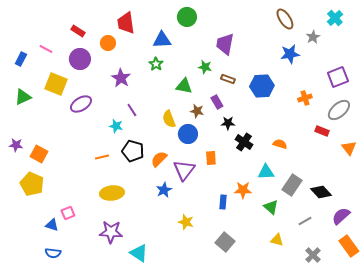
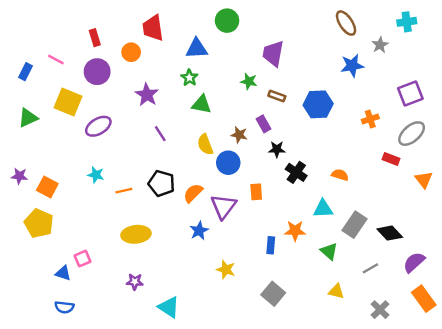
cyan cross: (335, 18) -> (407, 22), turned 35
red rectangle: (78, 31) -> (95, 38), turned 40
green triangle: (184, 86) -> (202, 104), moved
cyan star: (116, 126) -> (96, 175), moved
purple star: (111, 232) -> (135, 282), size x0.6

